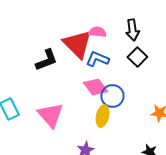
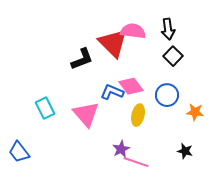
pink semicircle: (97, 32) -> (133, 31), size x1.4
blue L-shape: (97, 59) -> (112, 92), moved
blue circle: (112, 96) -> (167, 95), moved

